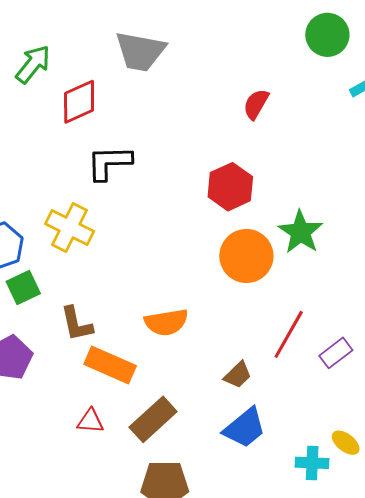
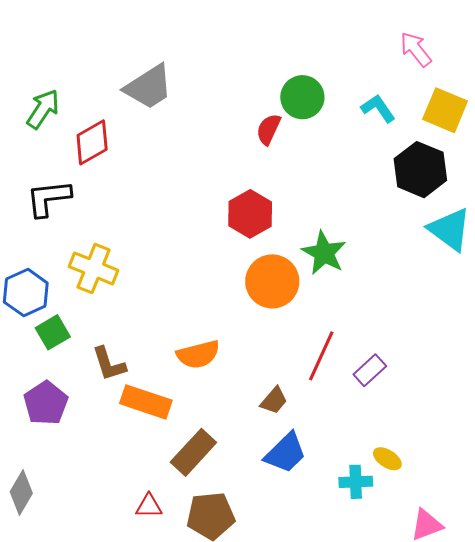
green circle: (327, 35) -> (302, 97), moved
gray trapezoid: (140, 51) -> (149, 87), turned -38
black L-shape: (109, 163) -> (48, 198), moved
red triangle: (90, 421) -> (149, 506), moved

